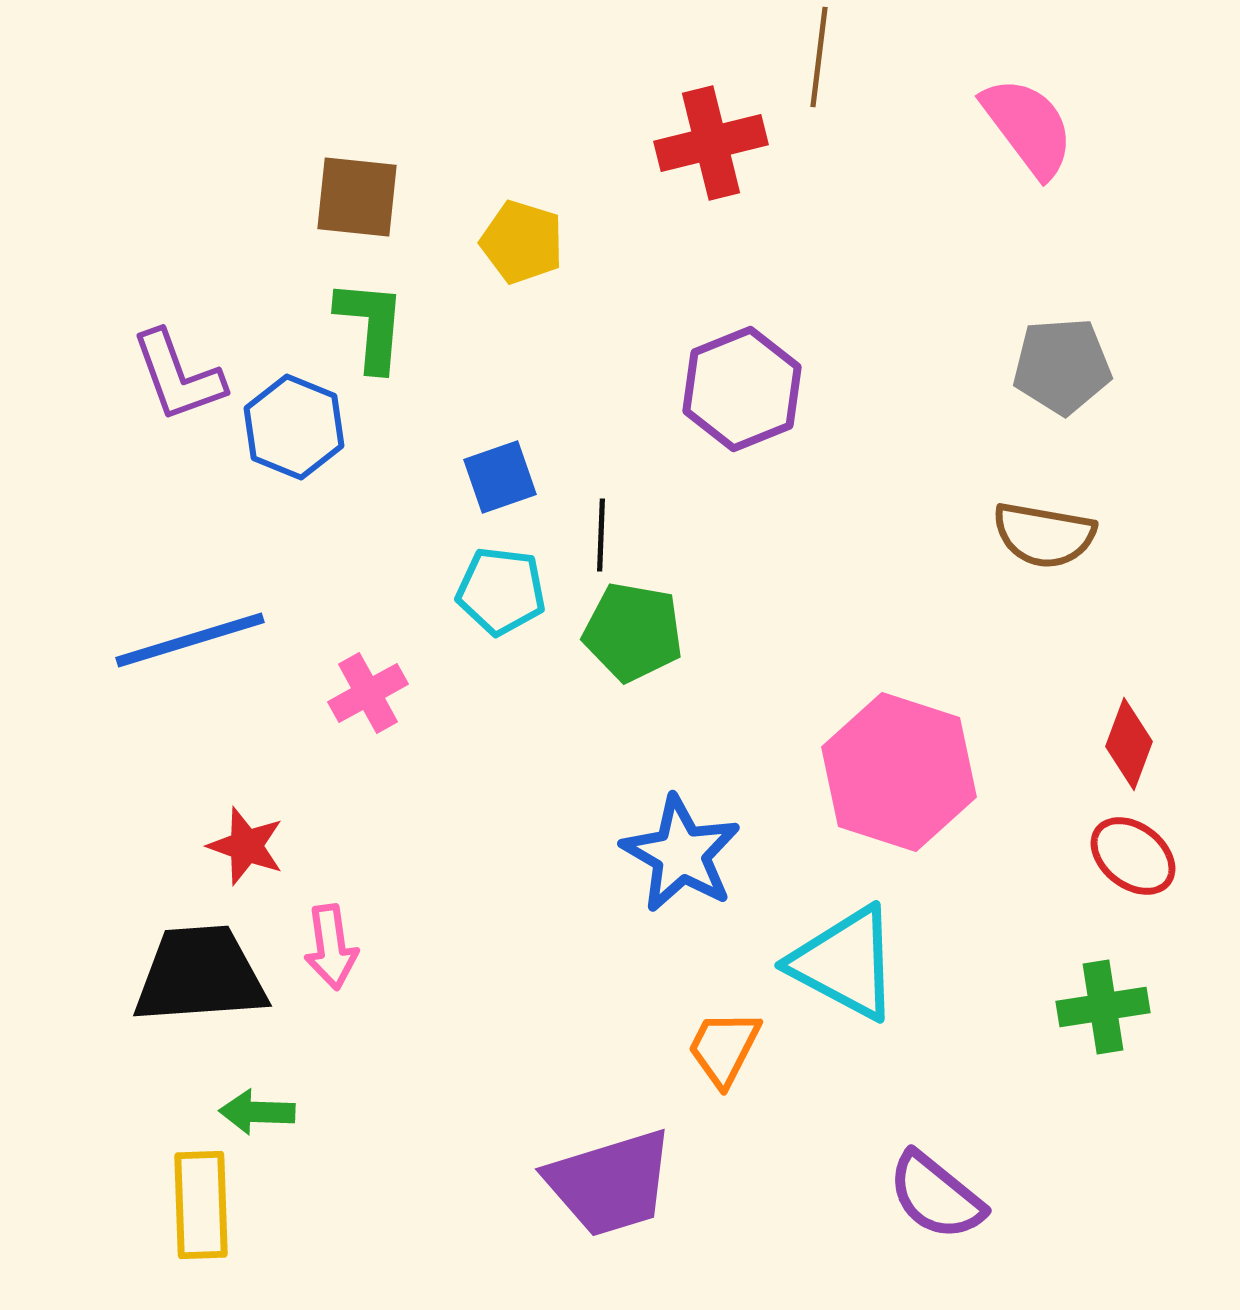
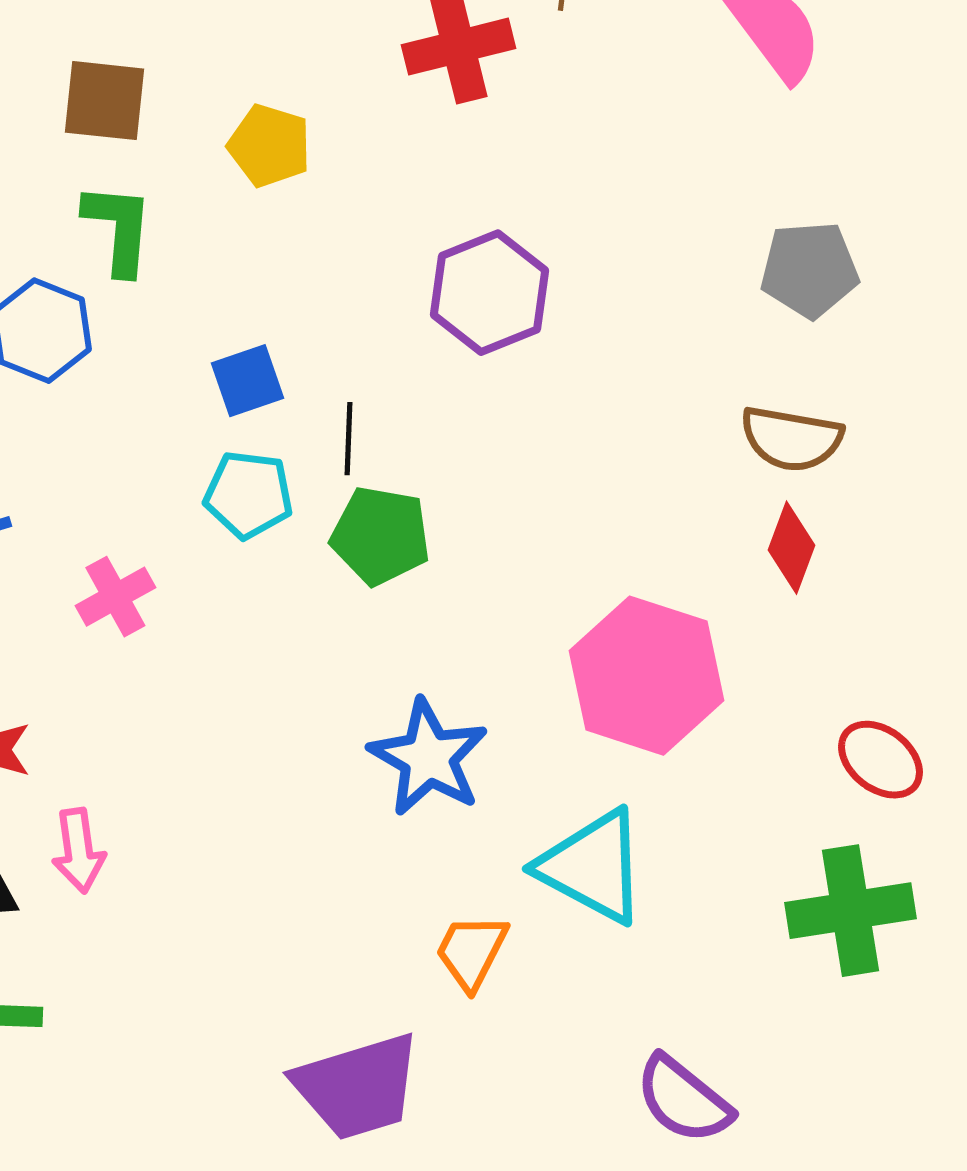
red diamond: (1129, 744) -> (791, 548), moved
green cross: (1103, 1007) -> (850, 911), size x1.4

